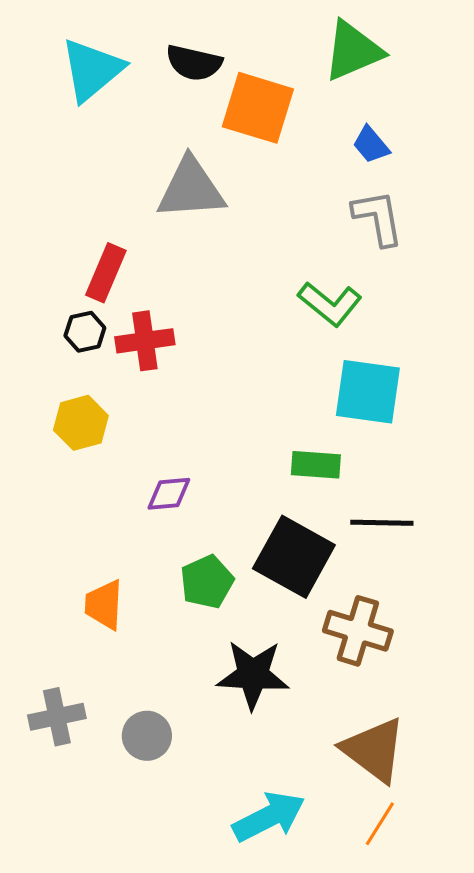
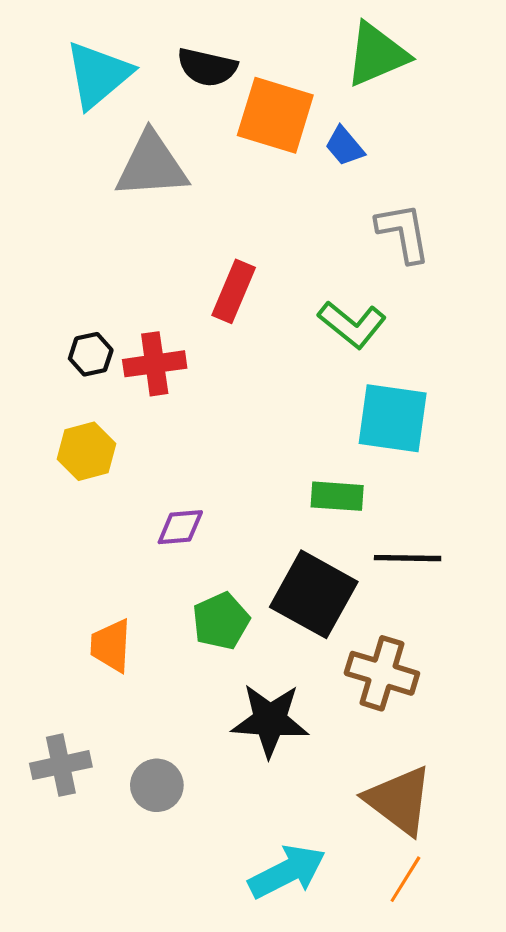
blue trapezoid: (371, 145) -> (345, 146), moved
gray triangle: (191, 189) -> (152, 165), moved
red rectangle: (106, 273) -> (234, 291), moved

